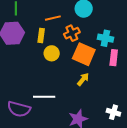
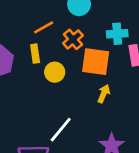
white line: (44, 97) -> (61, 130), turned -35

